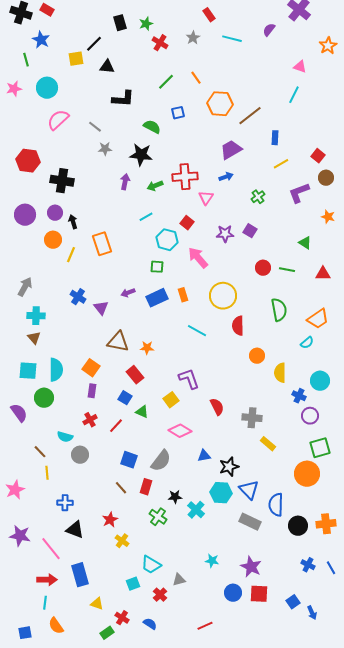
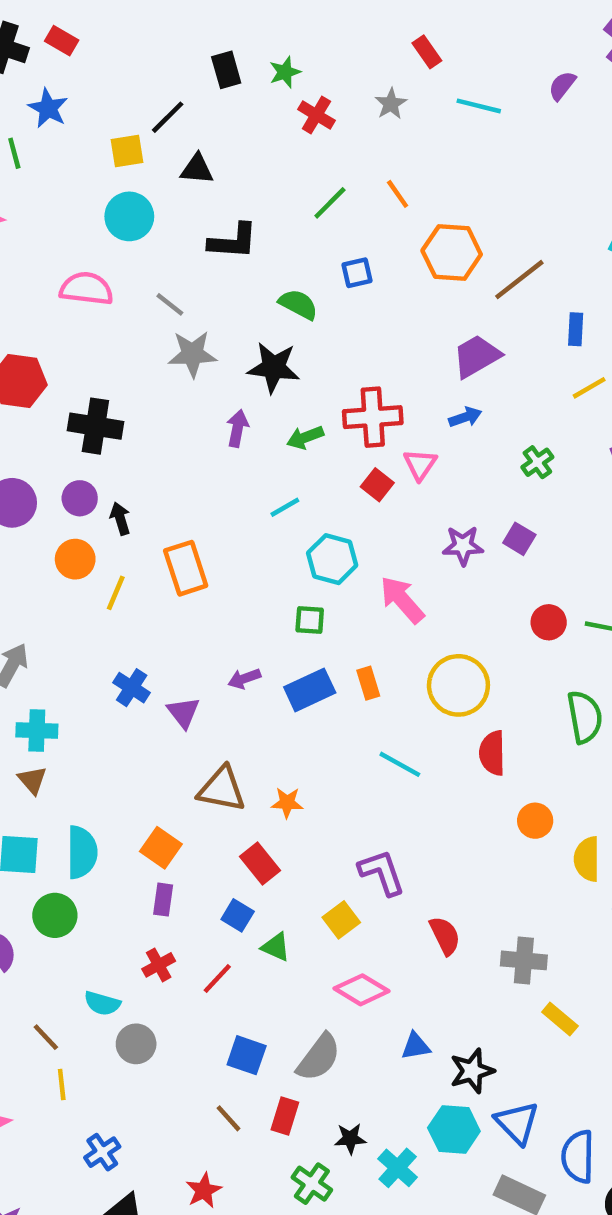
cyan circle: (47, 88) -> (129, 216), moved
pink semicircle: (58, 120) -> (86, 289), turned 50
gray star: (105, 149) -> (192, 354), size x1.5
red square: (187, 223) -> (377, 485), moved
blue cross: (65, 503) -> (102, 1152), turned -35

